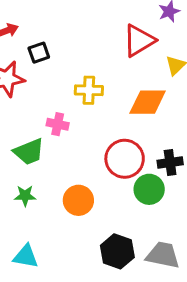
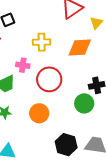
red circle: (125, 159) -> (49, 79), moved

